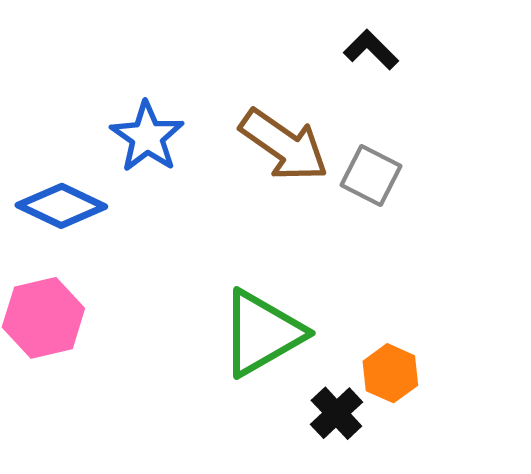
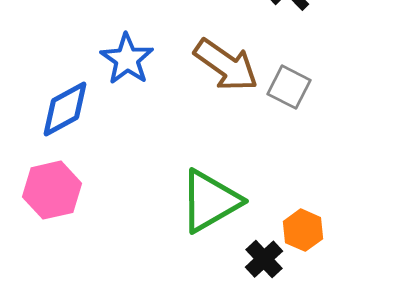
blue diamond: (61, 206) -> (65, 109), turned -54

